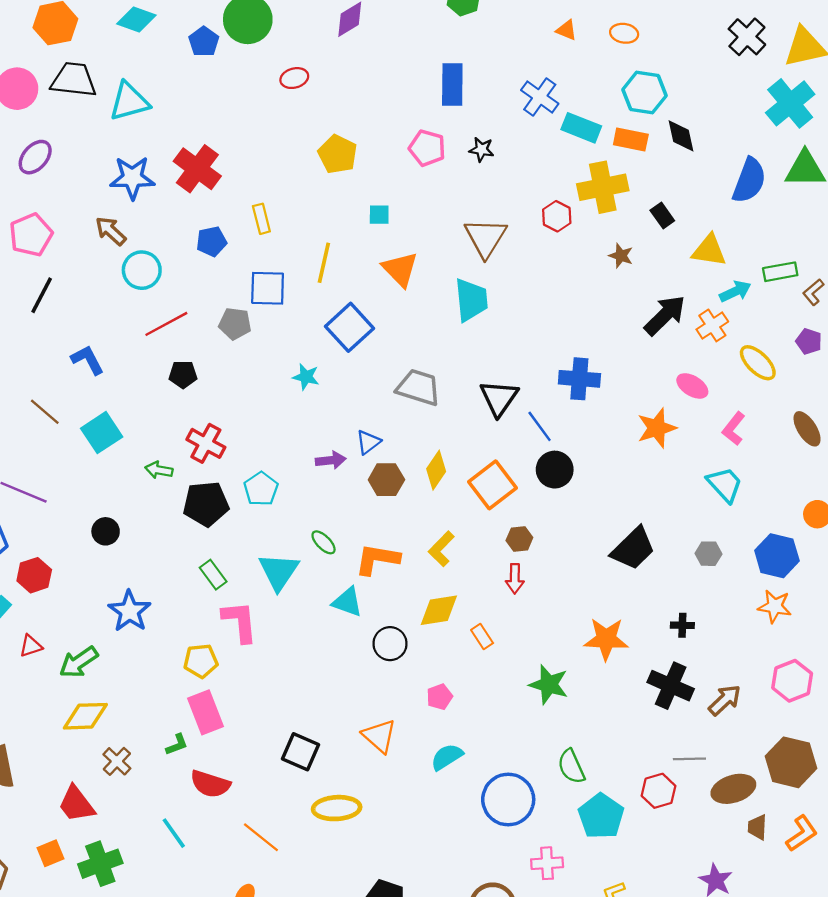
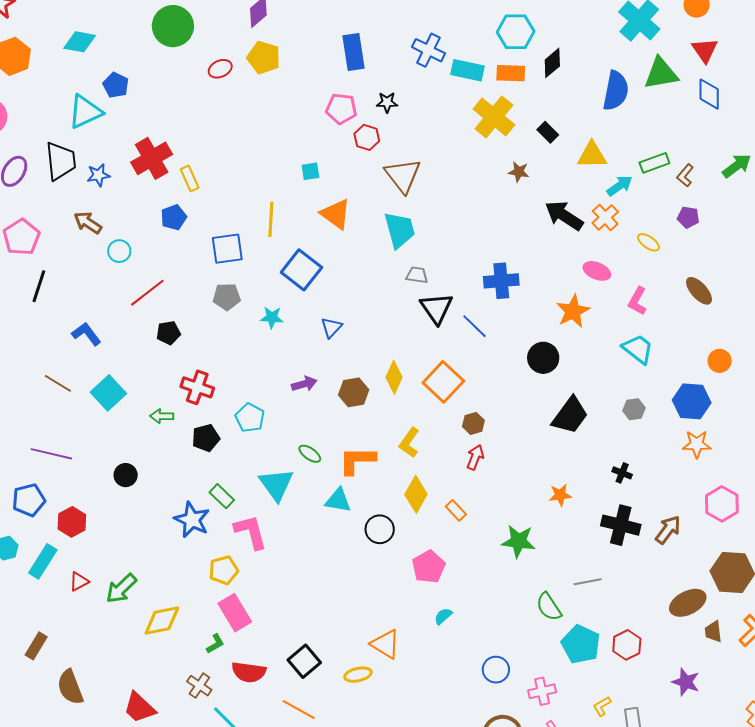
blue pentagon: (204, 42) -> (116, 85), moved
black trapezoid: (74, 80) -> (61, 161), moved, turned 87
black diamond: (681, 136) -> (552, 63), turned 72
yellow pentagon: (338, 154) -> (264, 58), moved
red cross: (197, 169) -> (152, 158), turned 33
blue star: (132, 178) -> (98, 175), size x0.6
yellow cross: (603, 187) -> (494, 117), turned -30
red hexagon: (557, 216) -> (367, 137), moved
yellow rectangle: (261, 219) -> (190, 178), moved
cyan circle: (142, 270) -> (119, 251), size x0.7
black arrow: (665, 315) -> (564, 216), turned -93
gray pentagon: (235, 324) -> (227, 297), moved
yellow ellipse: (758, 363) -> (648, 242), size x0.7
gray trapezoid: (418, 387) -> (417, 275), moved, size x0.6
blue triangle: (368, 442) -> (331, 327), moved
black circle: (555, 470) -> (543, 358), moved
black pentagon: (206, 504) -> (206, 438), size x0.7
red arrow: (515, 579) -> (475, 457), turned -150
yellow diamond: (439, 610) -> (416, 494), turned -42
blue star: (130, 611) -> (192, 520), moved
black cross: (682, 625) -> (622, 473), turned 30
orange star: (606, 639) -> (560, 495), size x0.6
pink pentagon: (440, 697) -> (429, 567), size x1.5
yellow diamond: (85, 716) -> (162, 620), moved
orange triangle: (379, 736) -> (385, 644), moved
black square: (300, 752) -> (304, 661), moved, turned 36
cyan semicircle: (447, 757) -> (443, 616), size x0.7
gray line: (689, 759) -> (588, 582), moved
brown cross: (117, 761) -> (199, 686), moved
red hexagon: (659, 791) -> (627, 645), moved
blue circle: (508, 800) -> (496, 670), moved, size x0.6
yellow ellipse: (337, 808) -> (358, 675), size x0.7

